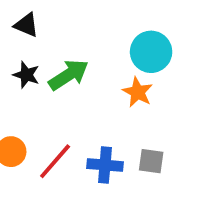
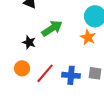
black star: (26, 75) -> (29, 42), moved

